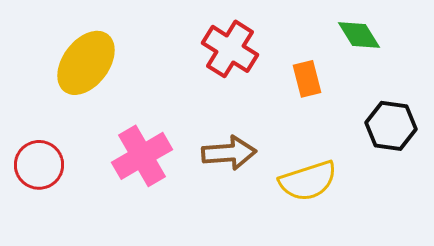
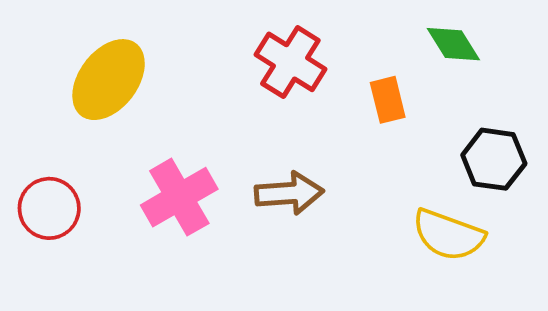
yellow semicircle: (308, 181) -> (448, 235), moved, turned 38

